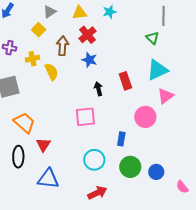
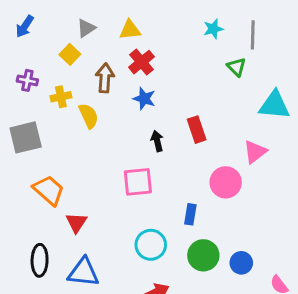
cyan star: (110, 12) -> (213, 29), moved
cyan triangle: (157, 70) -> (274, 105), moved, turned 30
black ellipse: (18, 157) -> (40, 260), moved

